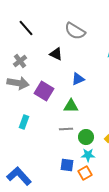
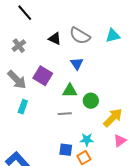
gray semicircle: (75, 31) -> (80, 36), moved
blue triangle: (78, 79) -> (77, 64), turned -40
gray arrow: (18, 83) -> (17, 80), moved, turned 35
green circle: (86, 137) -> (91, 101), moved

